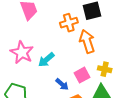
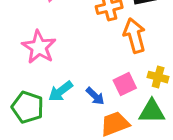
cyan arrow: (46, 60) -> (61, 91), moved

